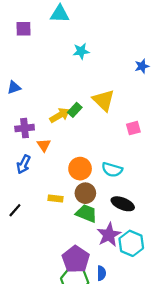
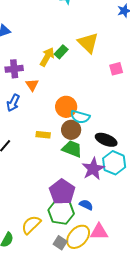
yellow arrow: (60, 115) -> (47, 57), turned -30
cyan semicircle: (112, 170) -> (80, 117), moved
cyan hexagon: (131, 243) -> (114, 163), moved
blue semicircle: (101, 273) -> (86, 205), turned -64

